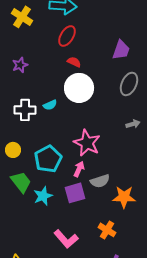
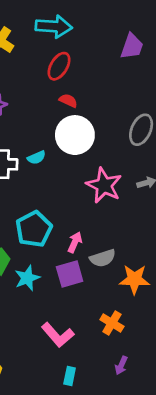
purple trapezoid: (121, 50) -> (132, 46), moved
pink star: (87, 143) -> (104, 185), moved

